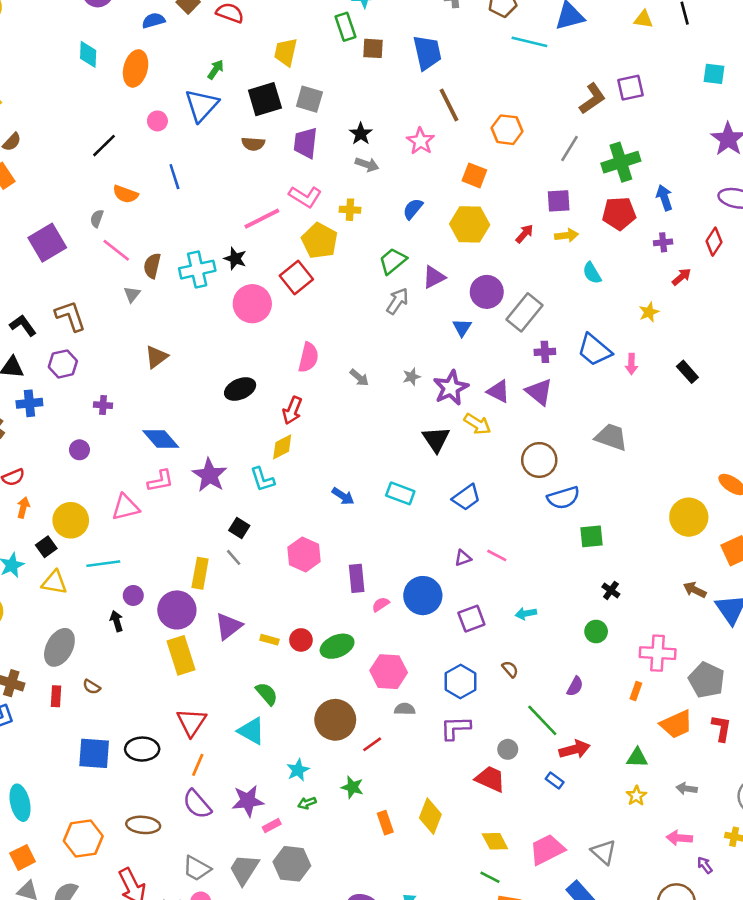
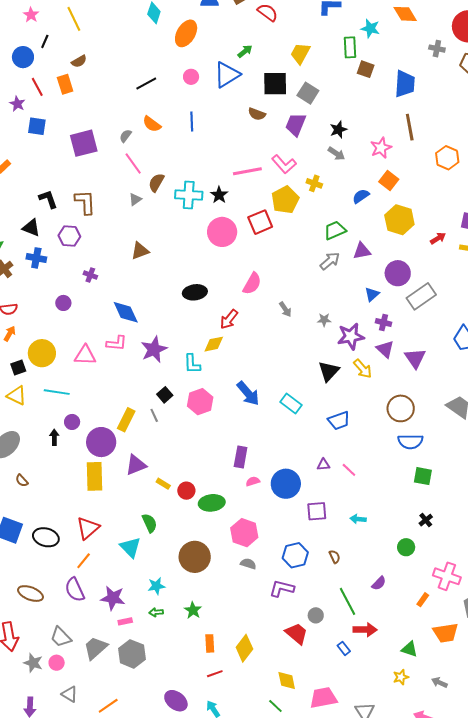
orange square: (474, 175) -> (389, 180), moved
purple cross: (545, 352) -> (383, 323), moved
blue arrow: (343, 496) -> (248, 393), size x1.5
pink hexagon: (304, 554) -> (200, 402), moved
red line: (372, 744) -> (215, 674), moved

